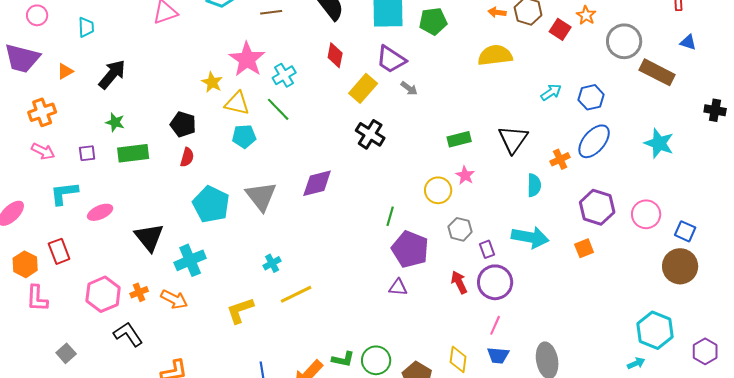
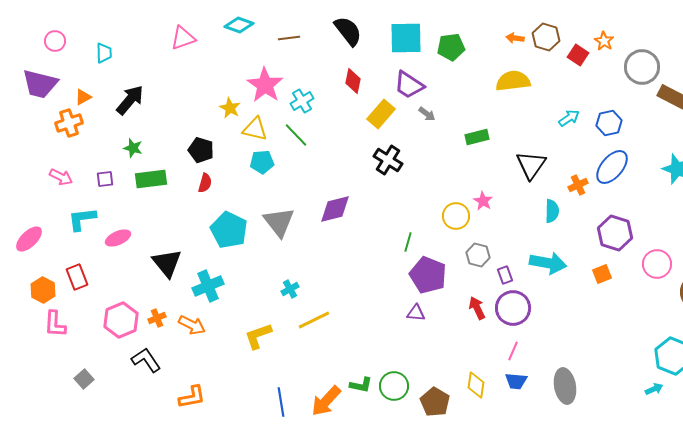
orange cross: (42, 112) -> (69, 123), moved
green rectangle: (459, 139) -> (477, 137), moved
pink circle: (646, 214) -> (657, 264), moved

